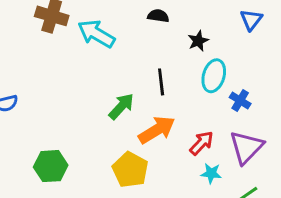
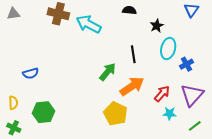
blue cross: (240, 100) -> (186, 64), turned 32
green hexagon: (51, 166) -> (43, 112), moved

